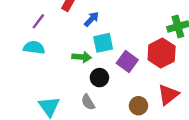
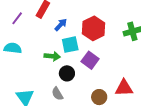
purple line: (38, 21) -> (17, 18), moved
red hexagon: (162, 53) -> (94, 28), moved
red triangle: (168, 95) -> (124, 88), turned 36

